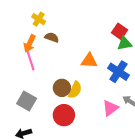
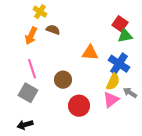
pink line: (31, 61) -> (32, 69), moved
yellow semicircle: (75, 90) -> (113, 82), moved
red circle: (64, 115) -> (79, 106), moved

